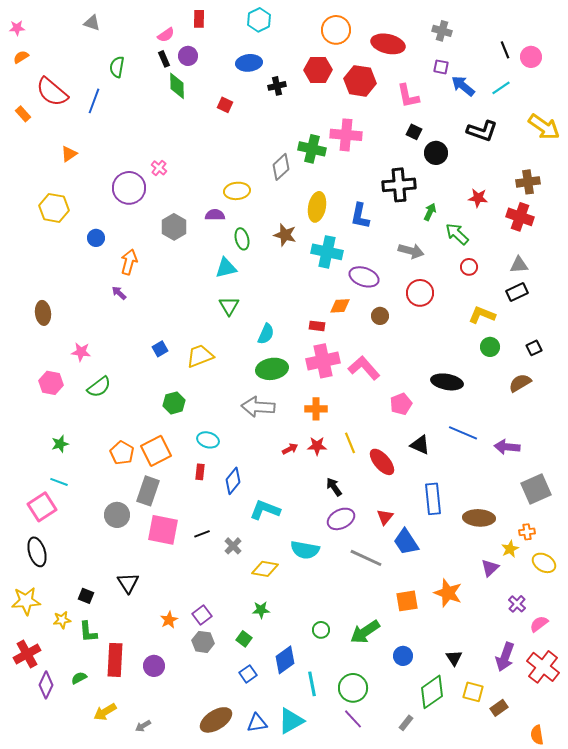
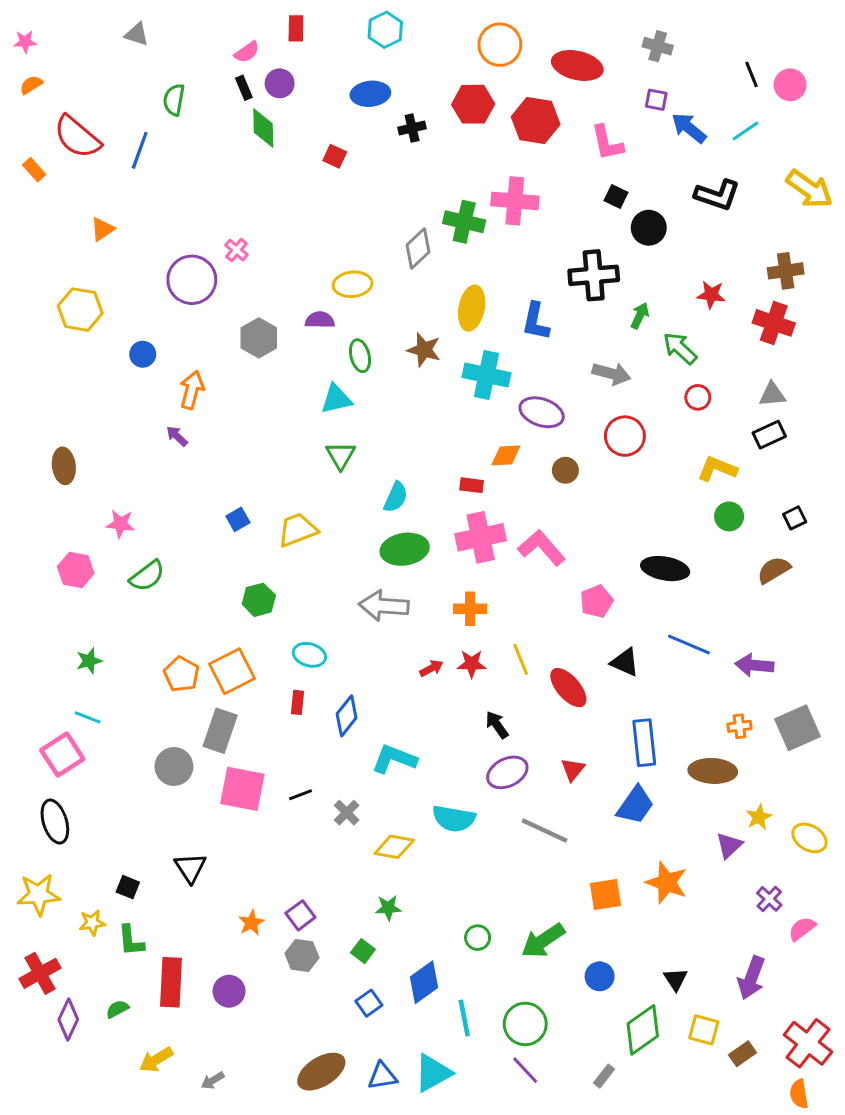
orange cross: (527, 532) -> (740, 726), moved
blue trapezoid: (406, 542) -> (635, 805), moved, turned -112
red cross: (543, 667) -> (808, 1043), moved

